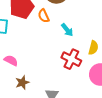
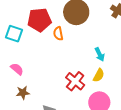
cyan arrow: (67, 30) -> (100, 54), moved

